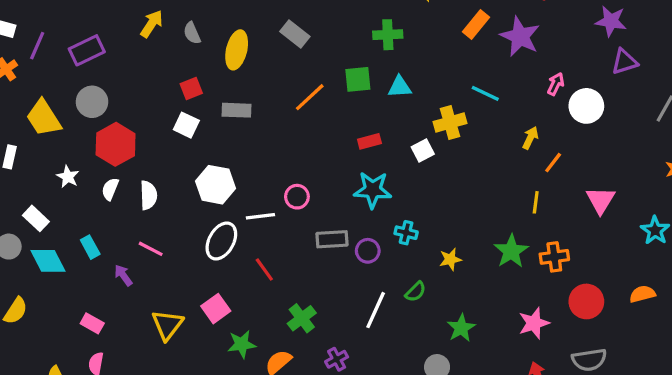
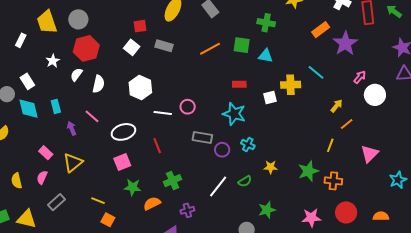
white ellipse: (221, 241) -> (123, 132), moved, turned 30
yellow triangle: (167, 325) -> (73, 163), moved

